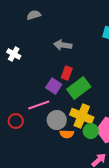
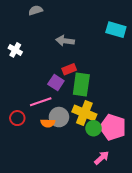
red rectangle: (67, 73) -> (69, 69), turned 48
green rectangle: (79, 88) -> (81, 85), turned -45
orange semicircle: (67, 134) -> (48, 123), moved

